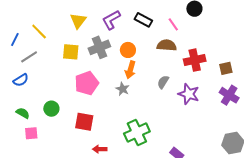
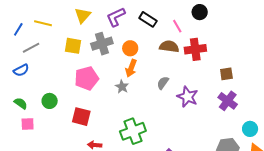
yellow line: (39, 32) -> (43, 23), turned -36
red cross: (195, 60) -> (195, 49), moved

